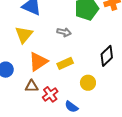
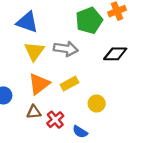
gray arrow: (64, 32) -> (66, 49), size x1.5
yellow triangle: (24, 35) -> (34, 51), moved
black diamond: (107, 56) -> (115, 54), moved, turned 50

